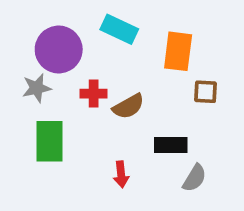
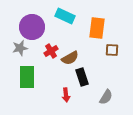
red cross: (94, 94) -> (51, 51), turned -32
black rectangle: (171, 145) -> (82, 77), moved, turned 72

